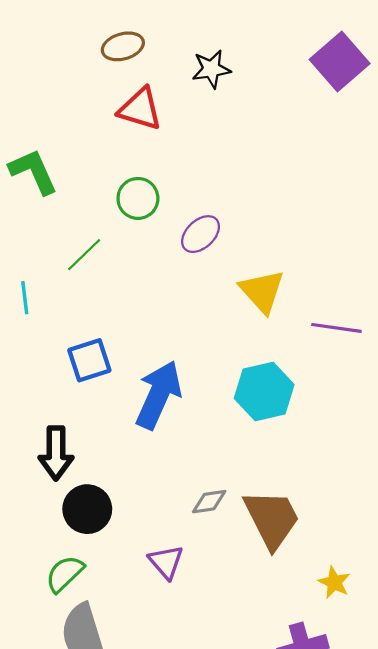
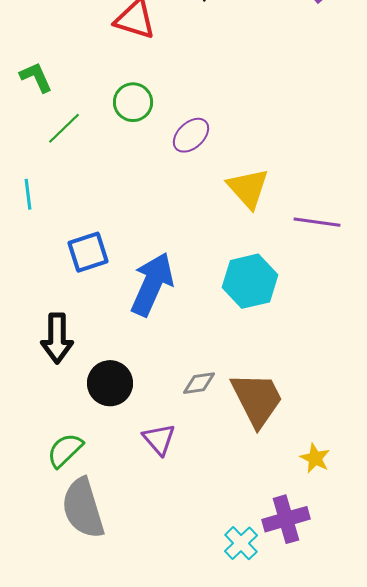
green L-shape: (33, 172) -> (36, 77), size x0.7
green line: (84, 255) -> (64, 128), moved
black circle: (87, 509) -> (110, 383), moved

